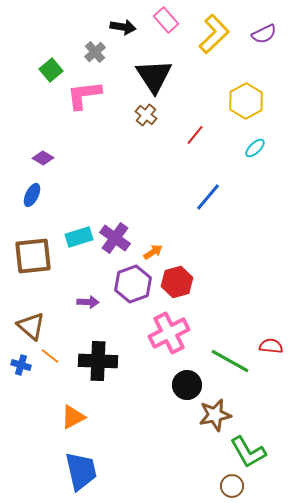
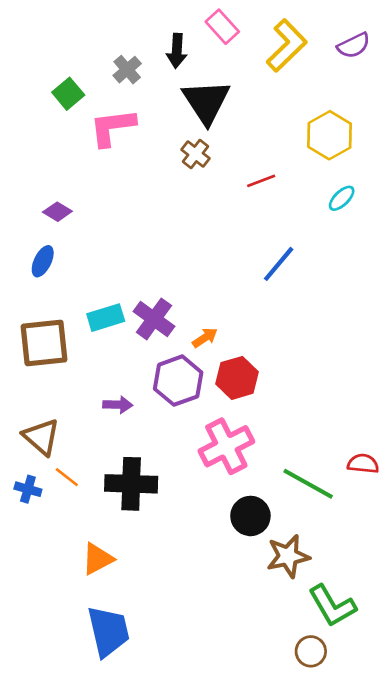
black arrow: (123, 27) -> (177, 51), moved, turned 85
red line: (195, 135) -> (261, 181), turned 30

